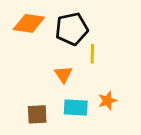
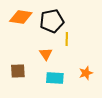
orange star: (108, 101) -> (86, 73), moved
brown square: (37, 114) -> (18, 71), moved

